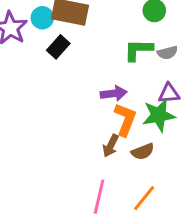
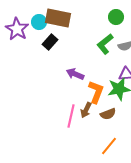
green L-shape: (138, 50) -> (105, 44), turned -40
purple arrow: (114, 93) -> (75, 74), moved, turned -150
pink line: (99, 197) -> (71, 116), moved

